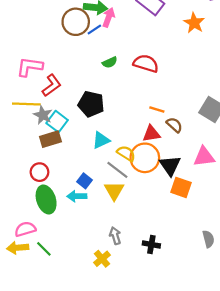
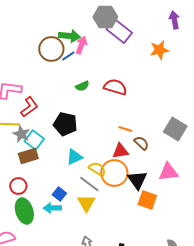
orange star: (194, 23) -> (159, 50), turned 30

